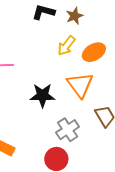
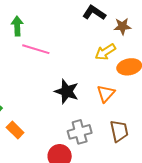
orange triangle: (80, 85) -> (106, 94), size x0.7

